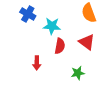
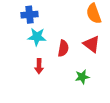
blue cross: (28, 14) -> (29, 15), turned -35
cyan star: (52, 26) -> (37, 37), moved

